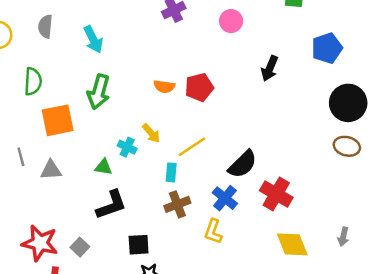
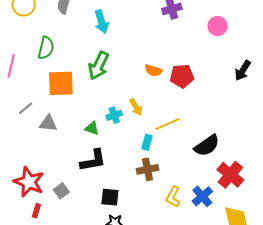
cyan cross: (127, 147) -> (114, 115), turned 35
gray line: (21, 157) -> (25, 108), turned 56
blue cross: (225, 198) -> (202, 196), moved

